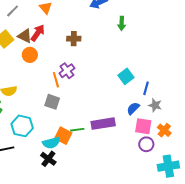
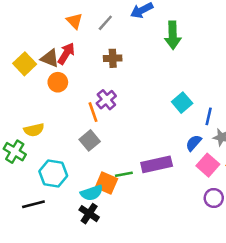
gray line: (13, 11) -> (105, 23), moved
green arrow: (122, 23) -> (173, 35), size x1.5
gray square: (52, 102) -> (90, 140), turned 35
pink square: (143, 126) -> (208, 165), turned 36
purple circle: (146, 144) -> (214, 198), moved

